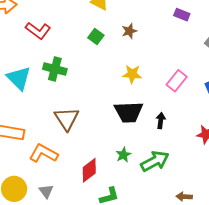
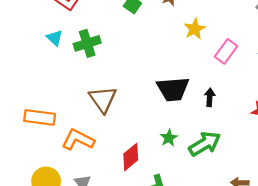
green cross: (55, 69) -> (87, 43), turned -30
yellow star: (132, 74) -> (195, 29), moved, turned -30
cyan triangle: (19, 78) -> (55, 38), moved, size x0.6

